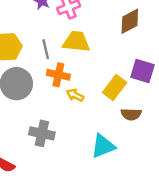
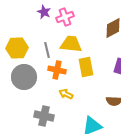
yellow rectangle: (115, 88) -> (86, 67), moved, turned -48
yellow arrow: (75, 95) -> (66, 94), moved

